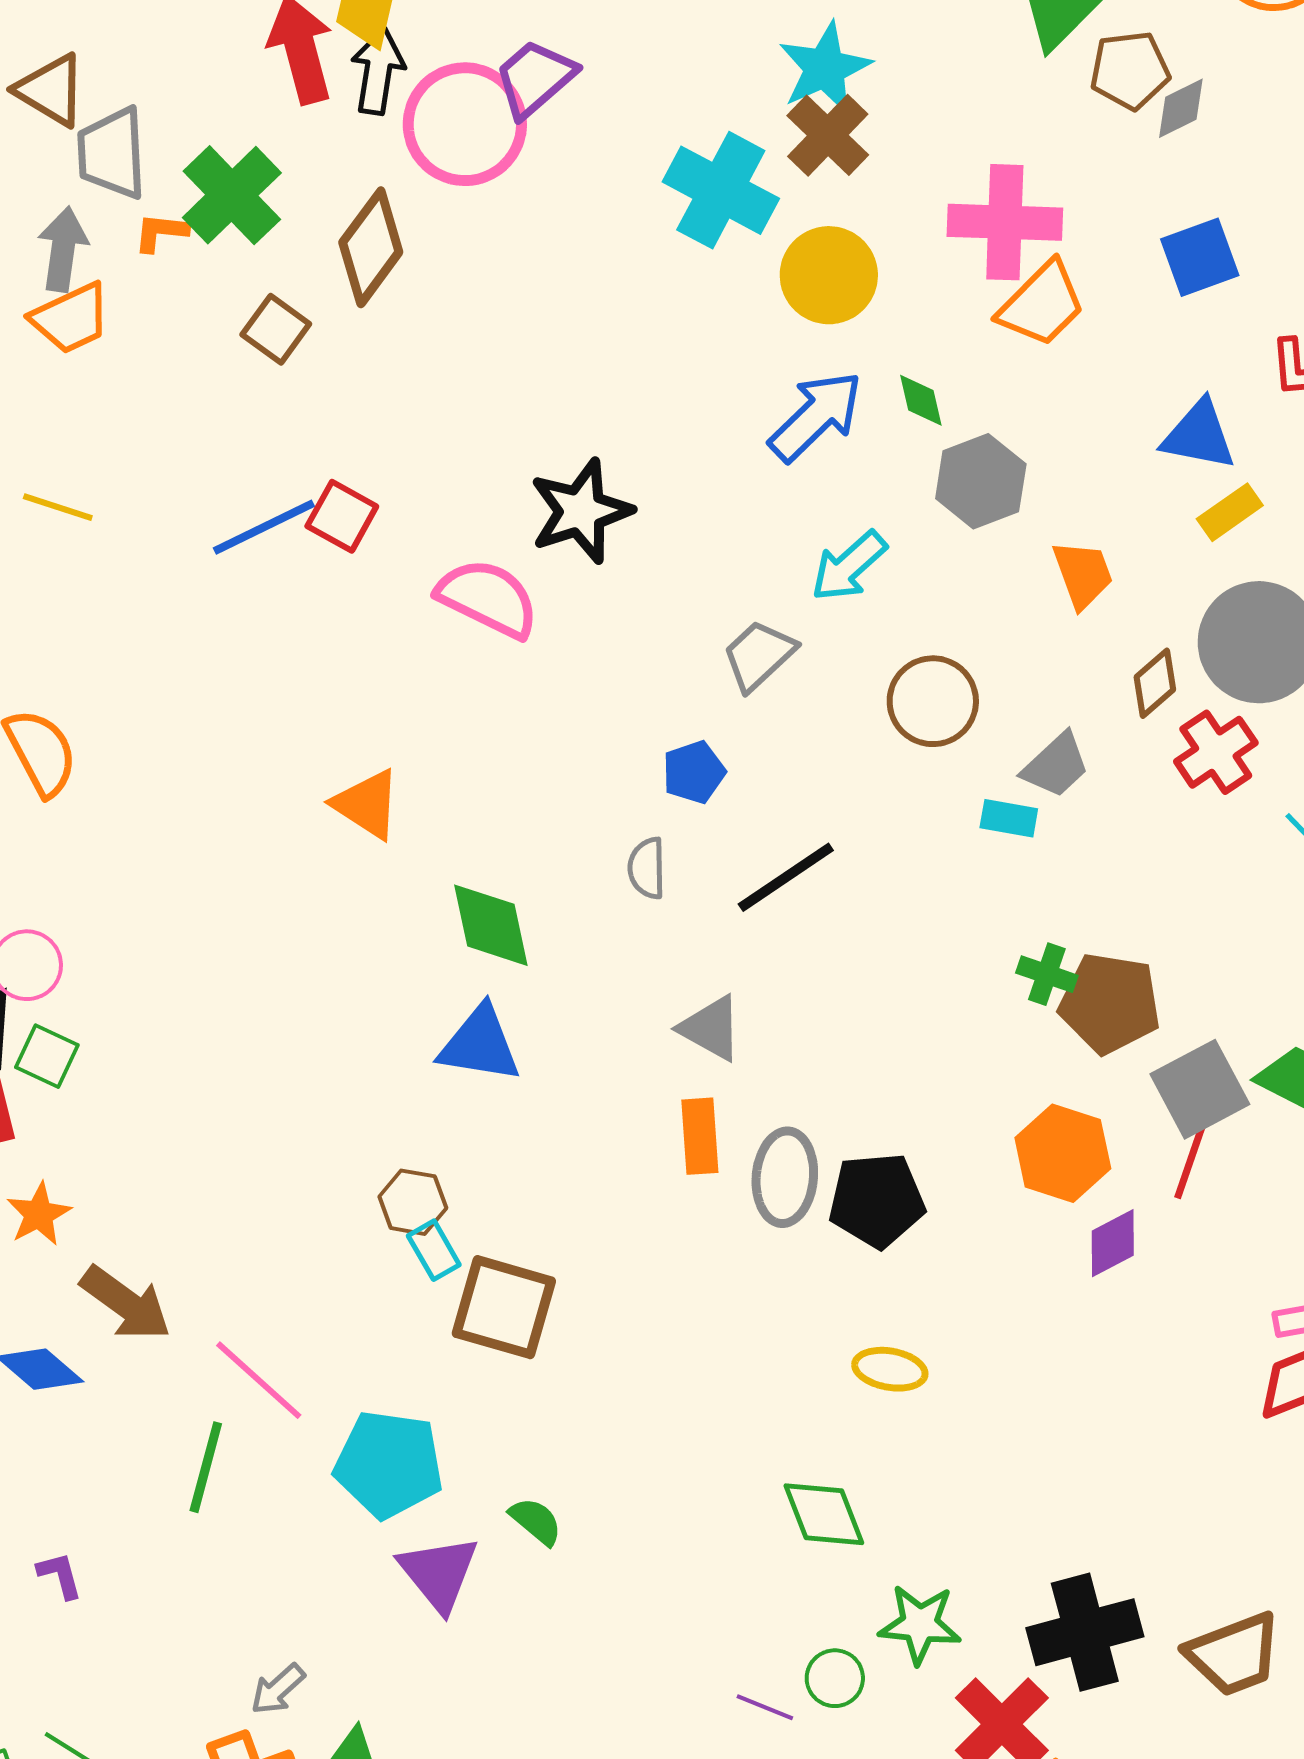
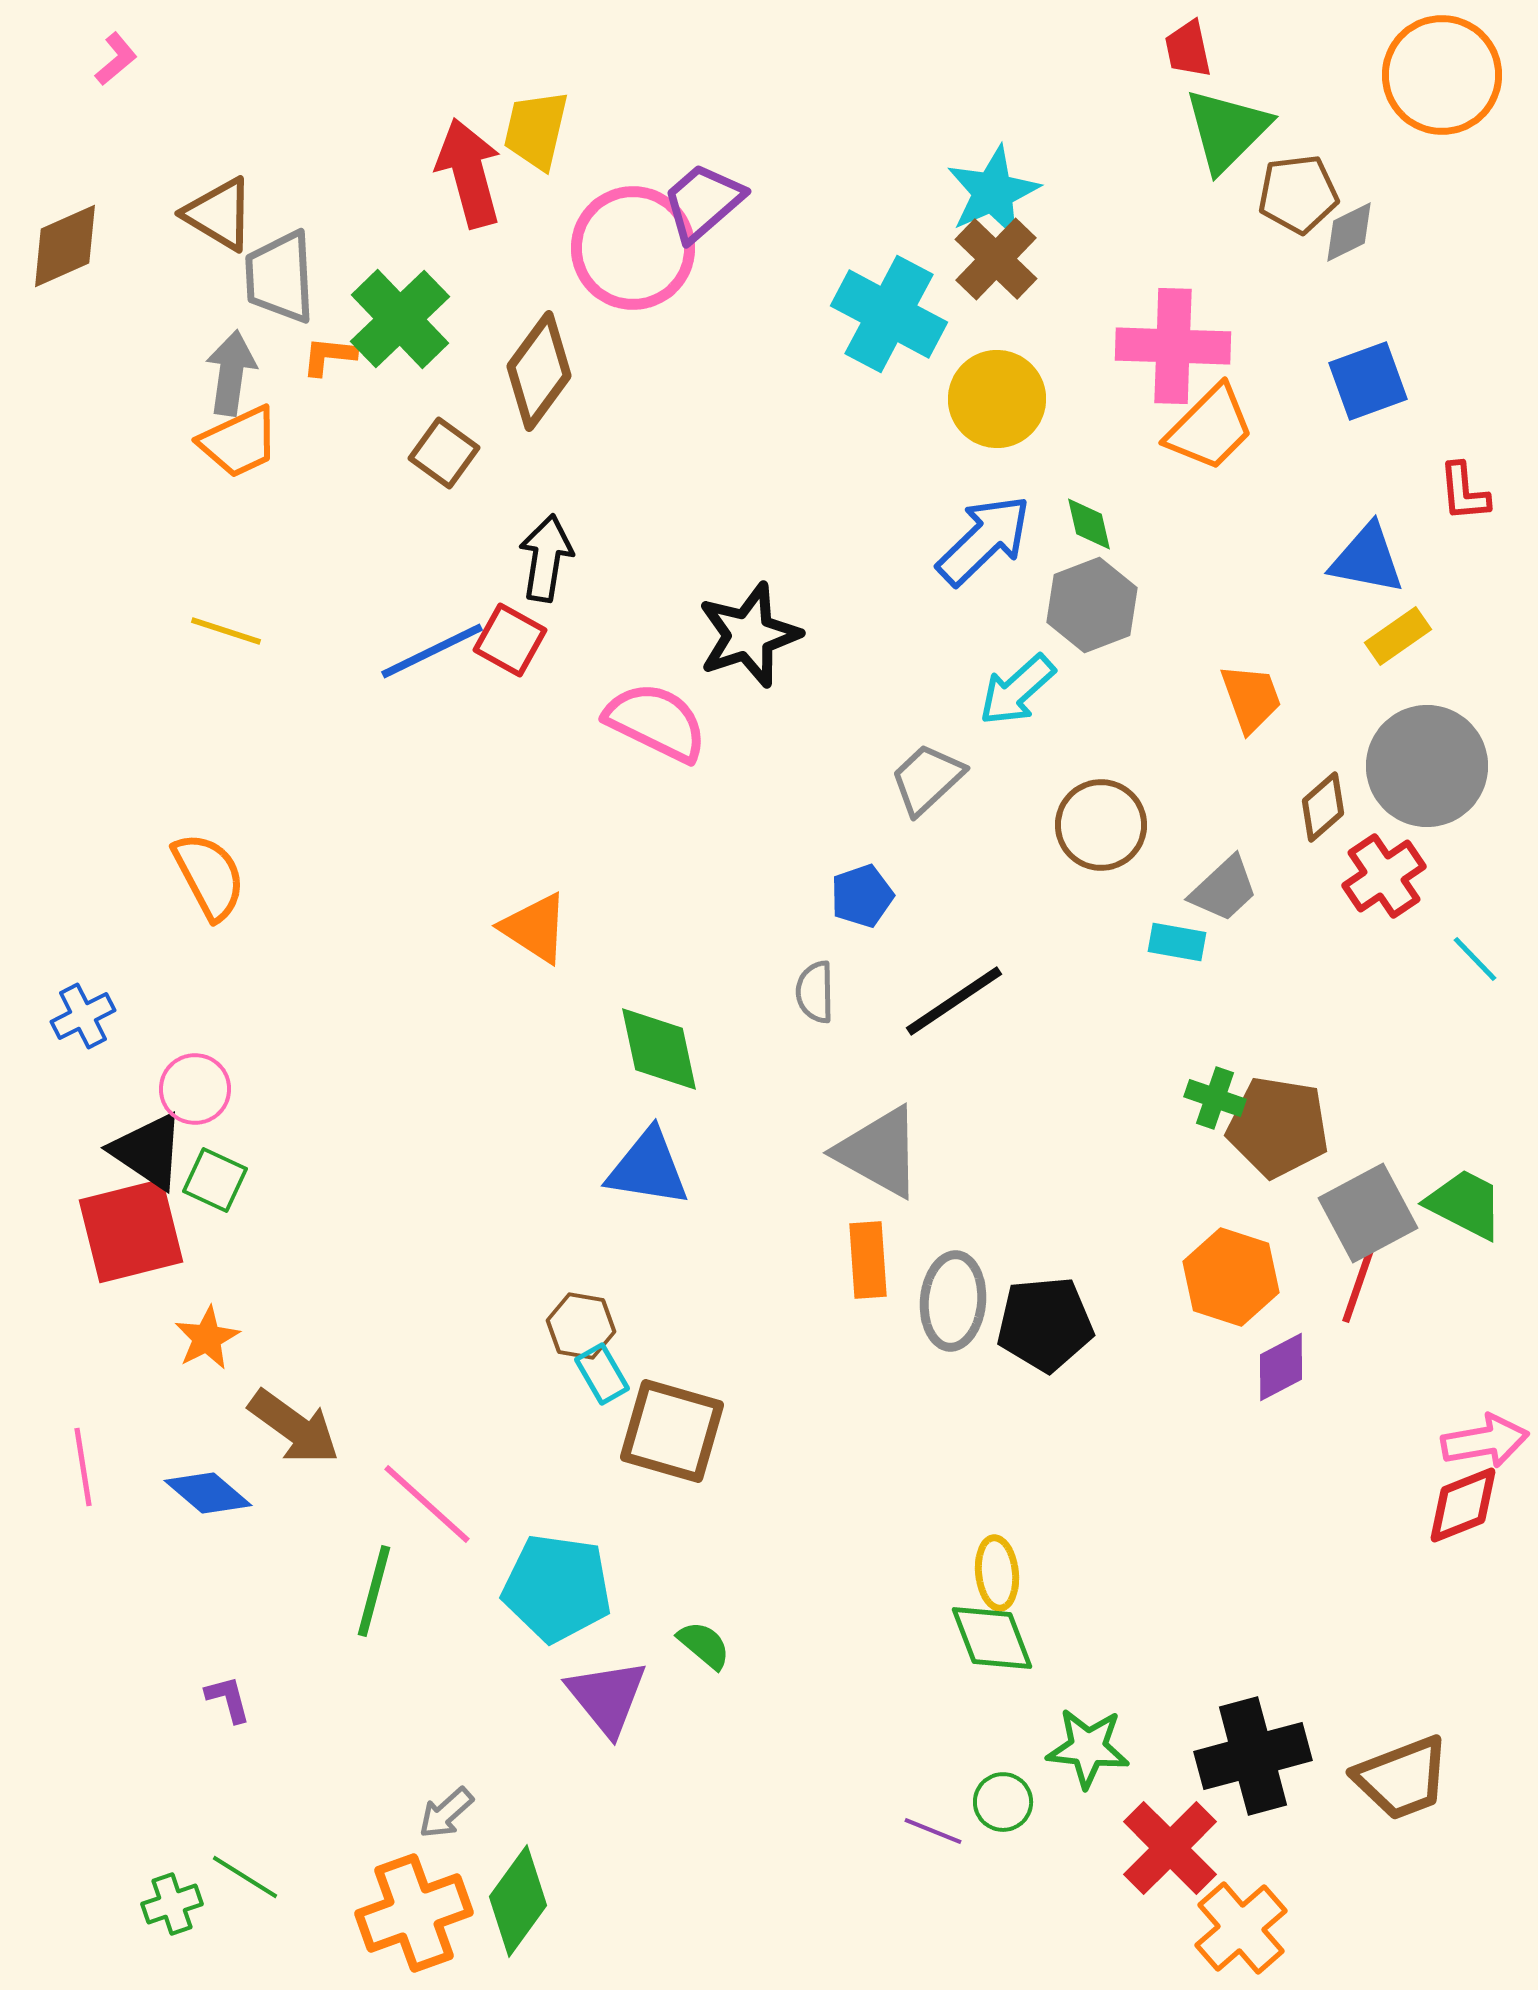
black arrow: (378, 71) -> (546, 558), moved
gray hexagon: (981, 481) -> (1092, 605), moved
gray triangle: (711, 1028) -> (879, 1152), size x1.4
yellow ellipse: (890, 1369) -> (997, 1573), moved, turned 74

